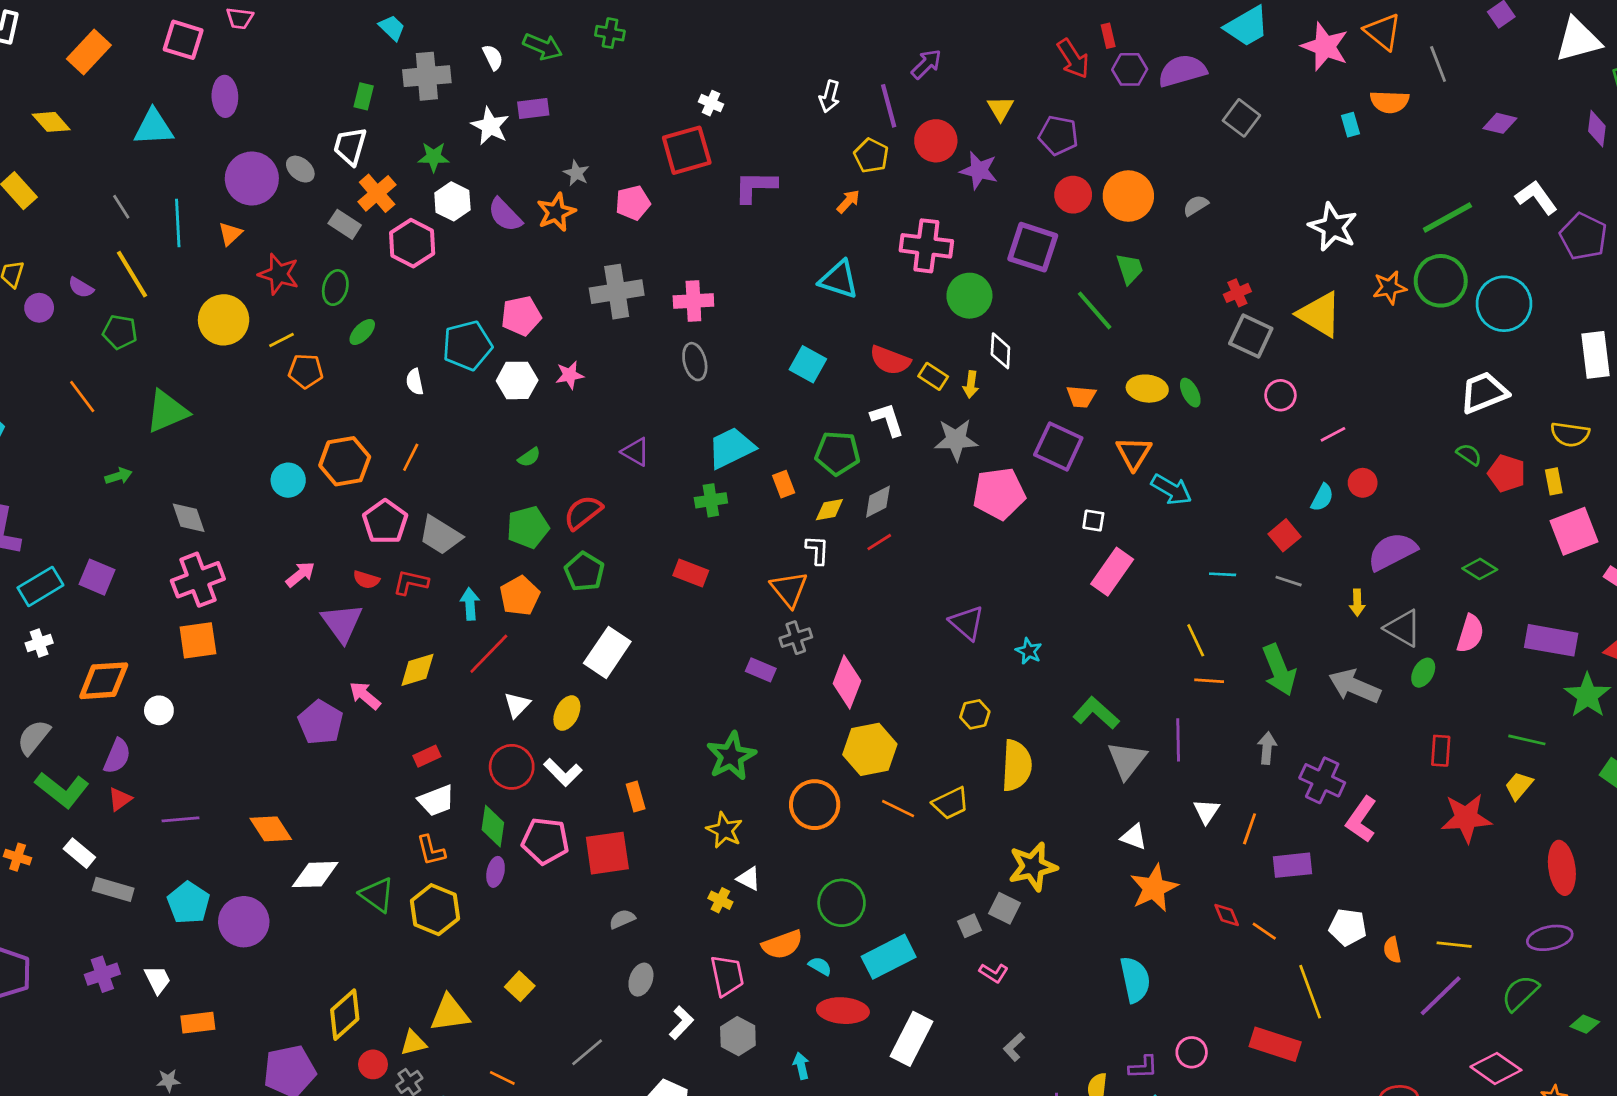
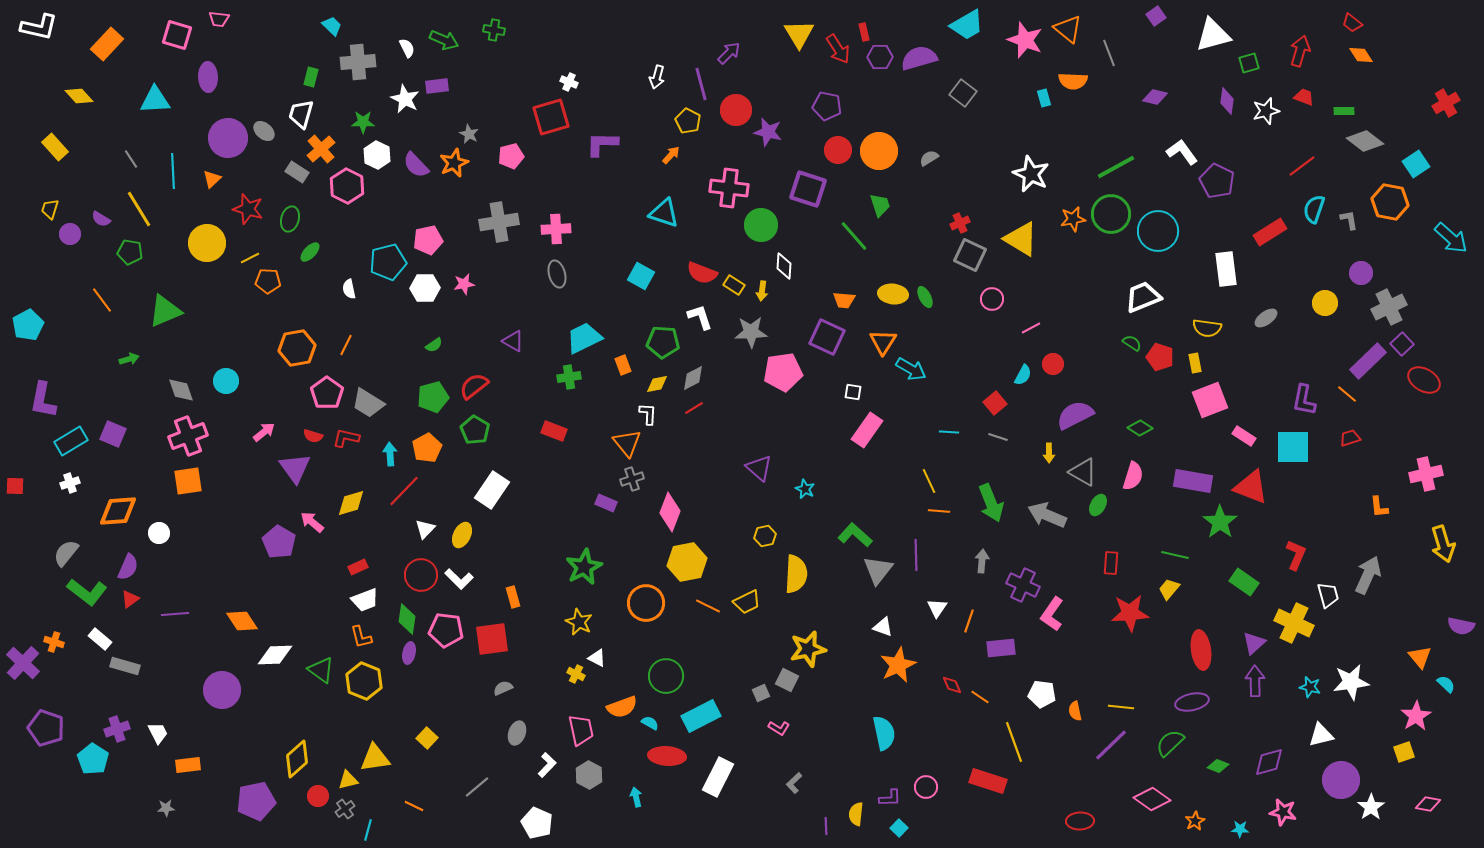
yellow triangle: (1000, 108) -> (799, 34), moved, size x1.5
cyan circle: (288, 480) -> (226, 381), moved
cyan pentagon: (189, 903) -> (93, 759), moved

